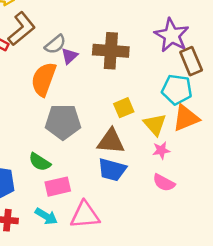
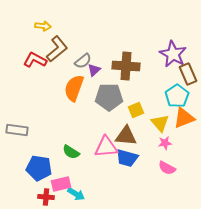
cyan pentagon: (177, 90) -> (177, 96), turned 30
gray pentagon: (63, 122) -> (109, 97), moved
pink rectangle: (58, 187) -> (61, 184), moved
pink triangle: (85, 215) -> (106, 147), moved

